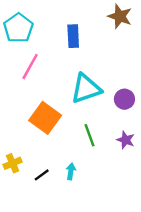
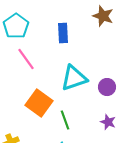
pink line: (30, 66) -> (26, 59), turned -65
green line: (89, 135) -> (65, 120), moved

